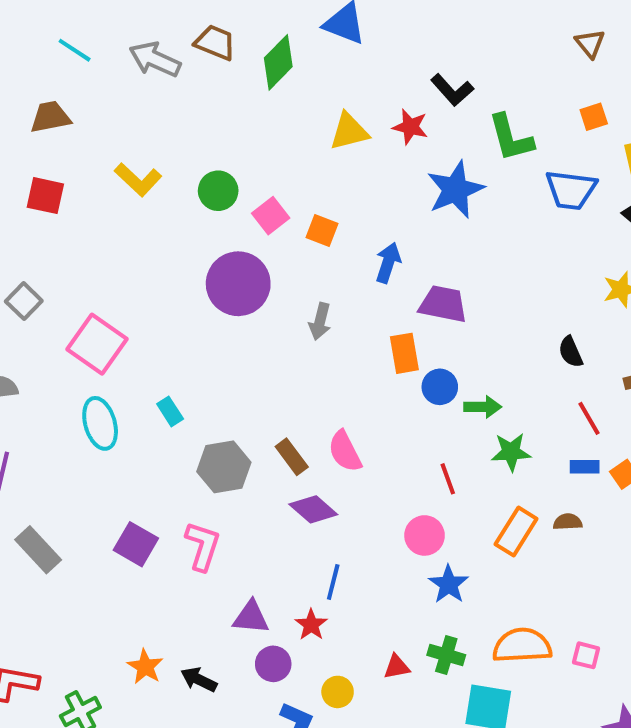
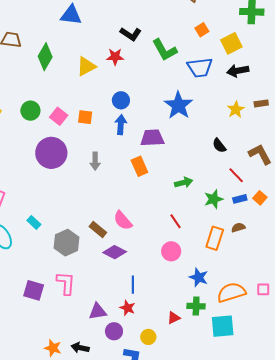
green diamond: (278, 62) -> (45, 57), moved
blue star: (455, 190) -> (178, 105), moved
blue circle: (440, 387) -> (121, 100), moved
green star: (511, 452) -> (214, 199), moved
blue star: (449, 584) -> (199, 277), moved

